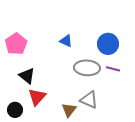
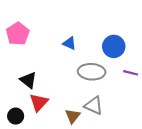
pink pentagon: (16, 44) -> (18, 34), moved
purple line: (113, 69) -> (131, 73), moved

